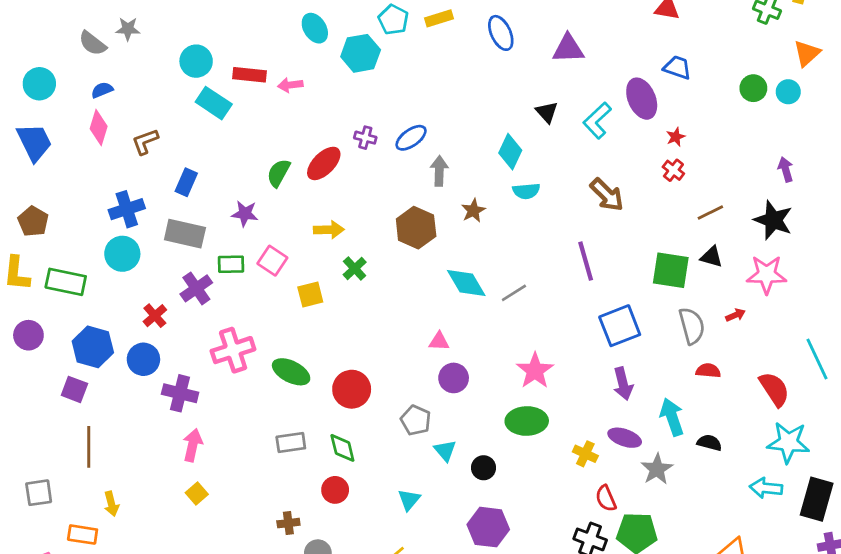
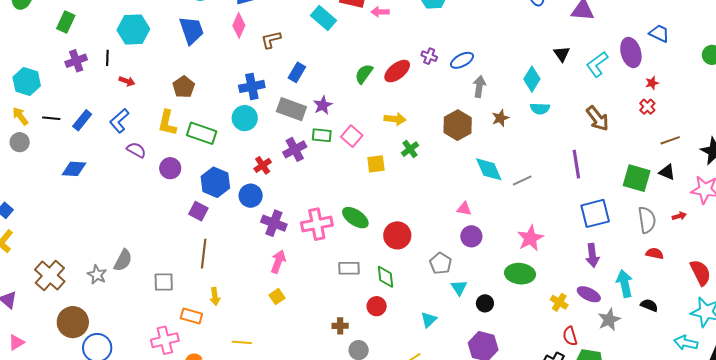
purple star: (245, 214) -> (323, 105), moved, turned 30
pink cross: (233, 350) -> (317, 224), moved

